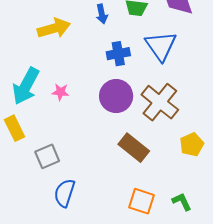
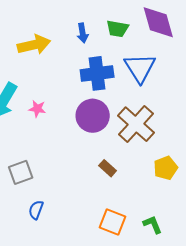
blue cross: (118, 54) -> (97, 73), size x1.4
brown rectangle: (134, 148) -> (108, 168), size x0.6
blue semicircle: (65, 193) -> (36, 210), size x0.7

